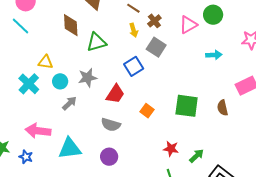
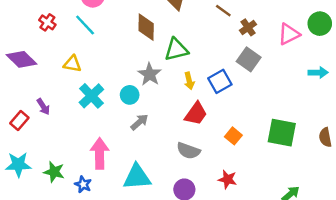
yellow arrow: (134, 30) -> (189, 81), moved
yellow triangle: (46, 62) -> (72, 64), moved
gray star: (88, 78) -> (150, 74), moved, turned -30
pink arrow: (38, 131) -> (100, 153), turned 80
red star: (171, 149) -> (227, 179), moved

